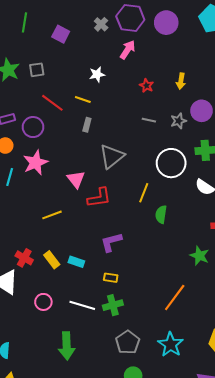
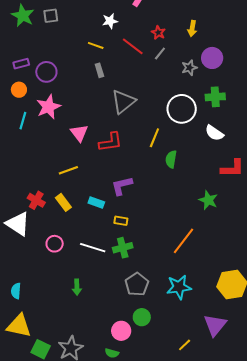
red line: (52, 103) -> (133, 46), moved
gray line: (149, 120) -> (160, 54), moved, turned -64
gray rectangle: (87, 125) -> (99, 70), turned -32
pink triangle: (76, 179) -> (79, 133), moved
yellow line: (52, 215) -> (68, 170), moved
cyan rectangle: (76, 262) -> (96, 202), moved
cyan star: (171, 345) -> (179, 287), turned 30
green arrow: (67, 346) -> (77, 287), size x0.6

